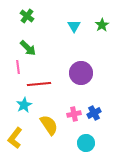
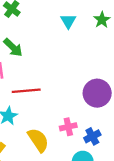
purple circle: (81, 73) -> (97, 93), moved
blue cross: (94, 113) -> (92, 136), moved

